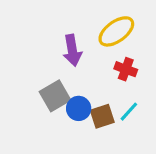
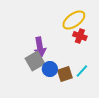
purple arrow: (72, 50) -> (40, 47), moved
red cross: (126, 69) -> (80, 36), moved

